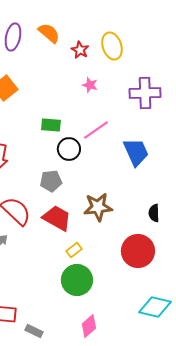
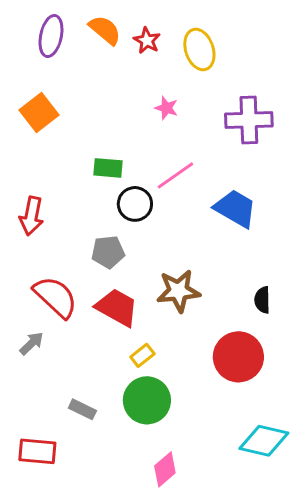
red star: (80, 50) -> (147, 41), moved
blue trapezoid: (136, 152) -> (235, 208), turned -36
gray rectangle: (34, 331) -> (82, 409), moved

